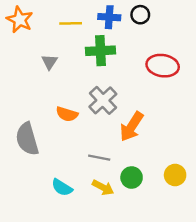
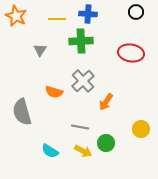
black circle: (140, 15) -> (136, 12), moved
orange arrow: (132, 127) -> (106, 102), size x0.7
yellow circle: (175, 175) -> (141, 129), moved

